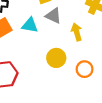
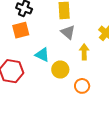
cyan triangle: (30, 25) -> (42, 55), moved

